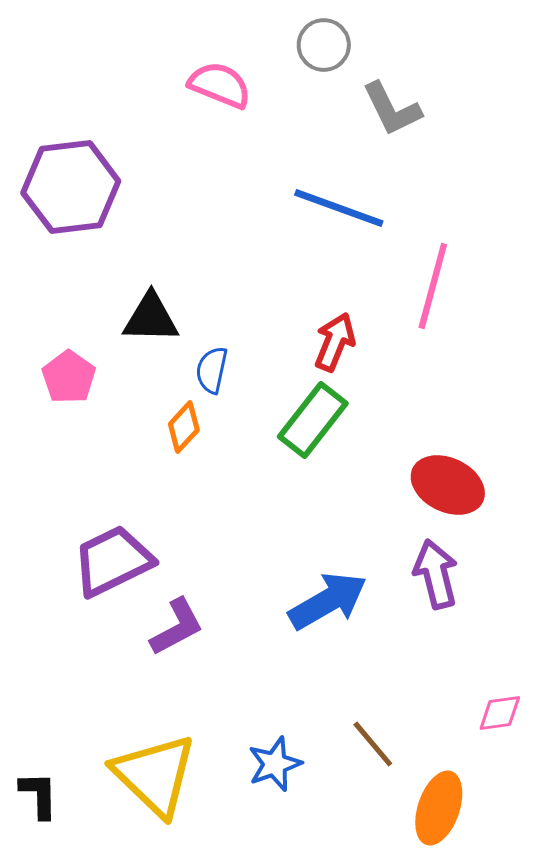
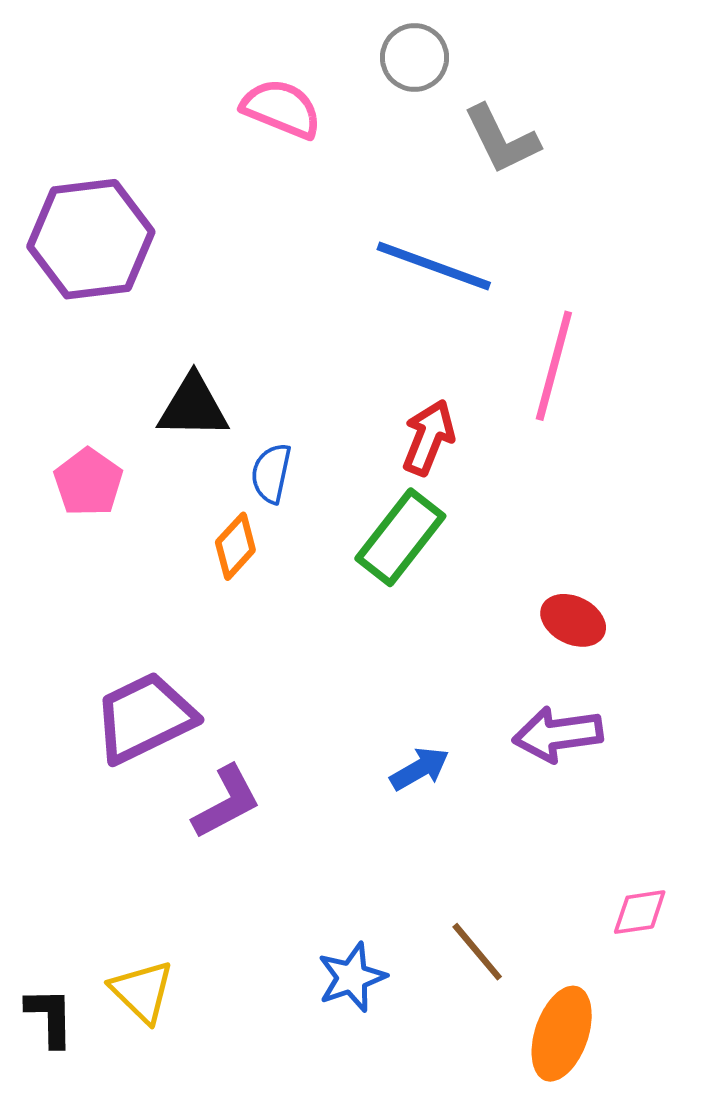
red ellipse: (448, 485) -> (573, 620), size x0.7
purple arrow: (436, 574) -> (558, 734), turned -84
blue arrow: (328, 601) -> (420, 769), size x0.6
yellow triangle: (155, 775) -> (142, 991), moved, size x0.6

